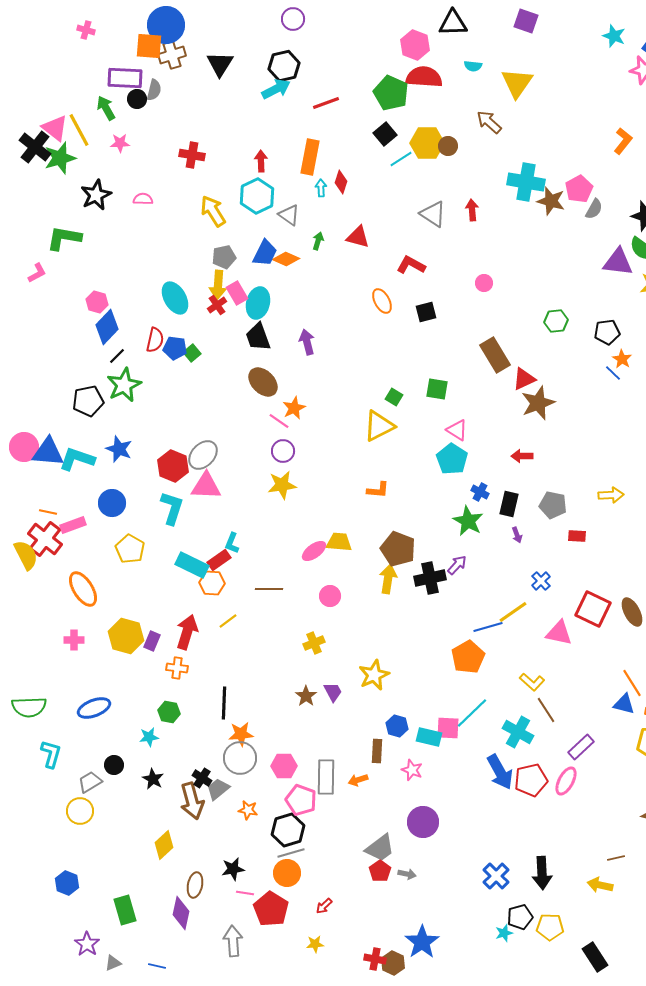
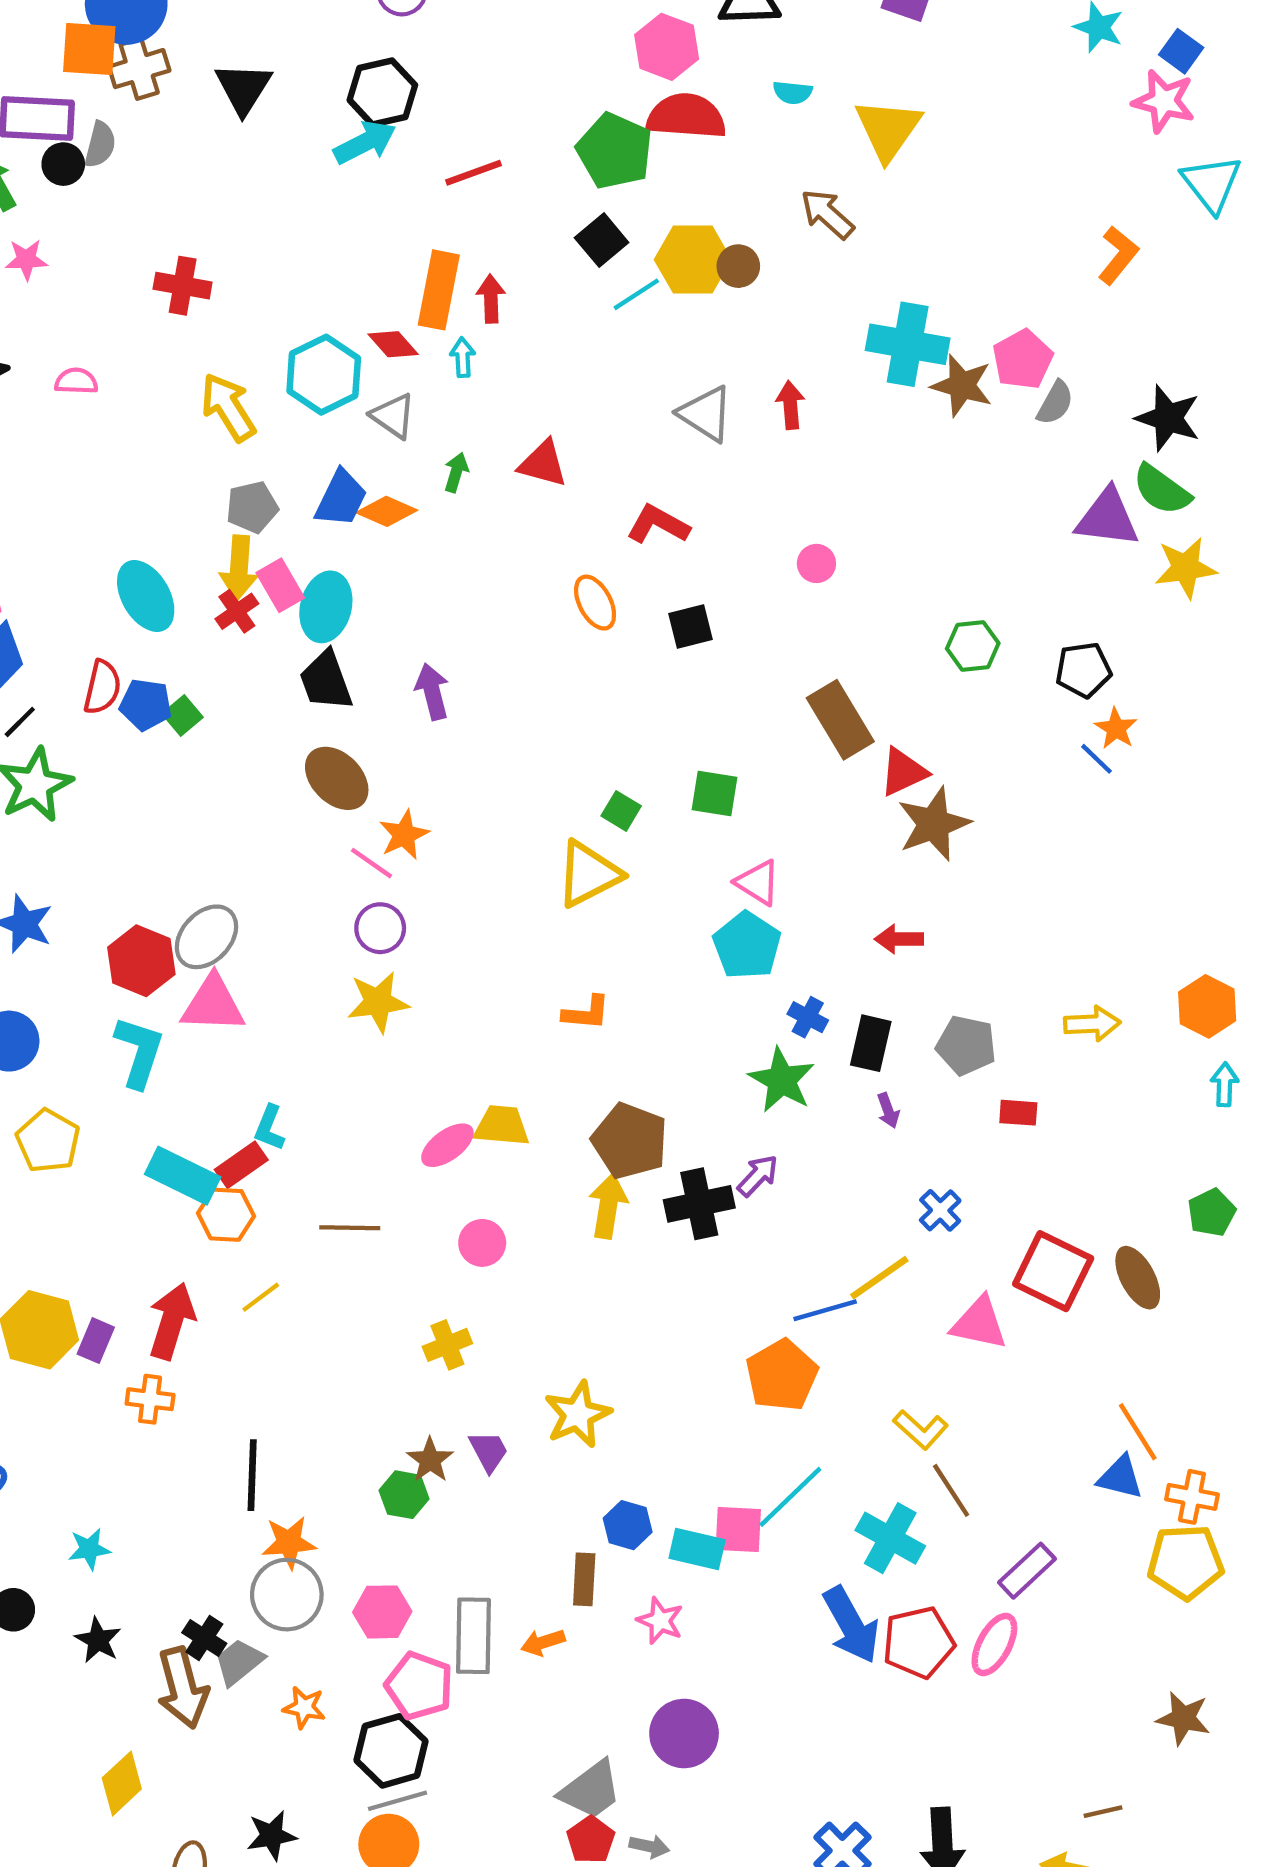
red arrow: (261, 161) -> (491, 299), moved
red diamond: (341, 182) -> (393, 344), moved, turned -60
green hexagon: (169, 712) -> (404, 1495), moved

